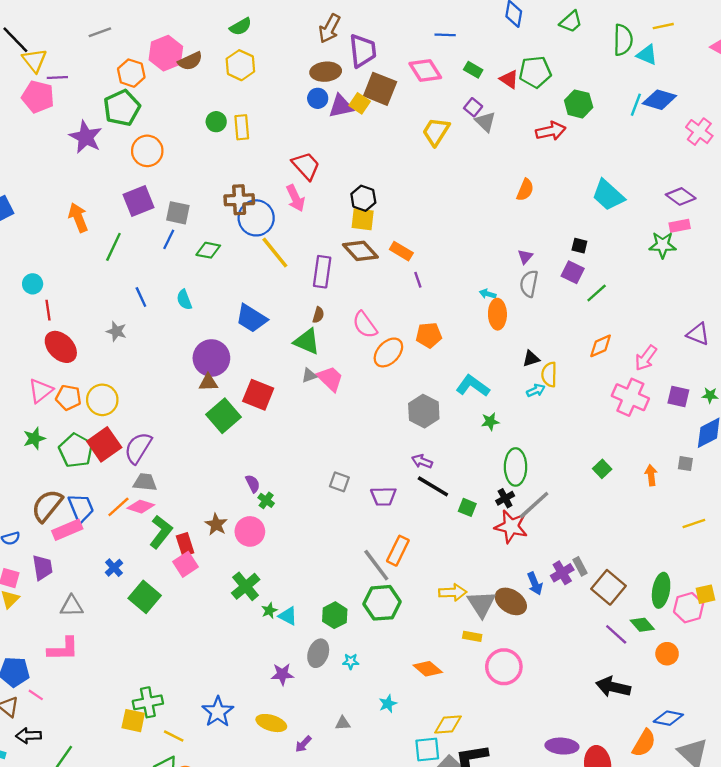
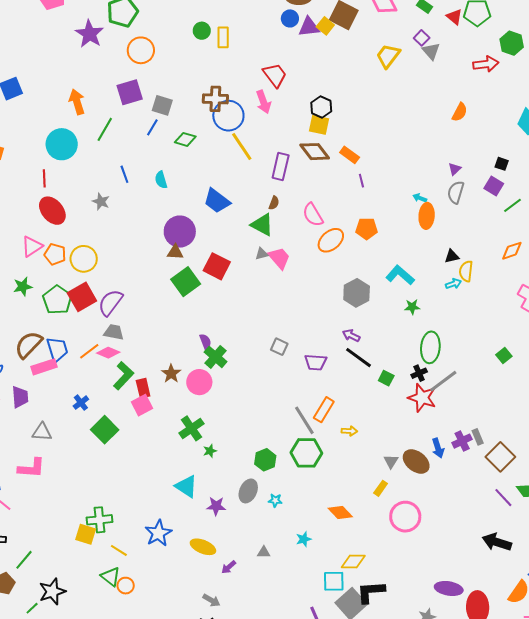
cyan circle: (33, 284) -> (62, 144), moved, size x1.8
green cross: (266, 500) -> (216, 357), size x1.6
yellow arrow: (453, 592) -> (349, 431), moved, size x0.7
gray triangle: (481, 604) -> (391, 461), size x0.6
cyan triangle: (288, 616) -> (186, 486), moved, size x1.4
yellow rectangle: (472, 636) -> (381, 488), turned -70

